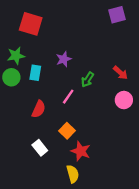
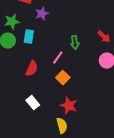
purple star: (64, 59) -> (42, 14), moved
green arrow: (88, 80) -> (75, 43), turned -40
orange square: (67, 131) -> (63, 78), moved

